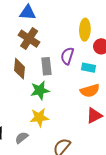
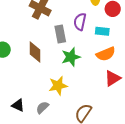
brown diamond: (19, 69) -> (35, 52), moved
green star: (40, 90) -> (71, 57), moved

